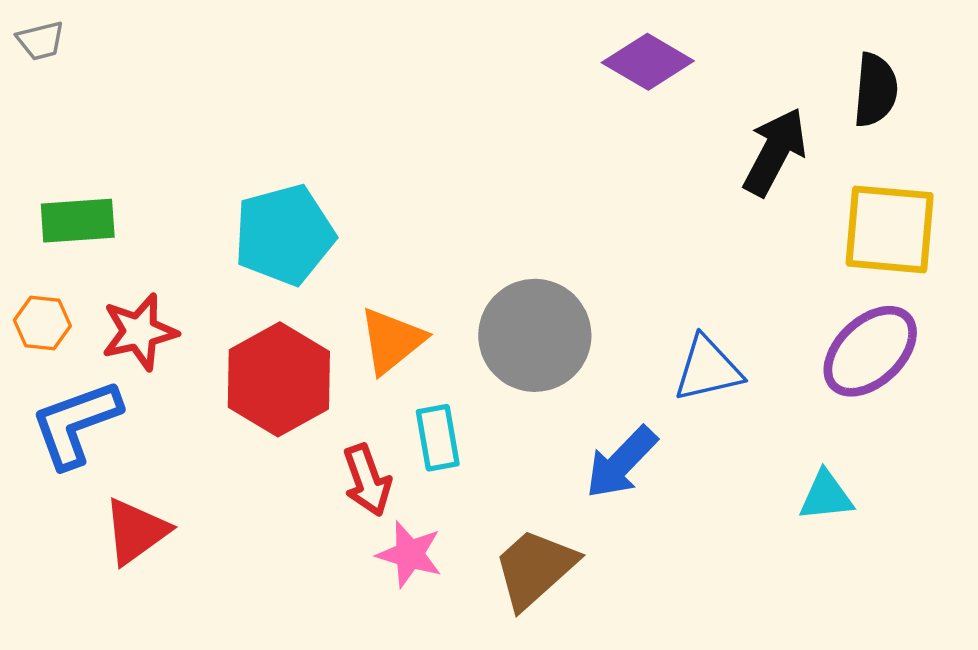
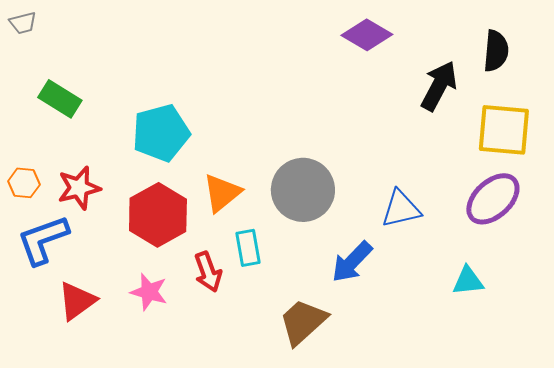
green rectangle: (78, 221) -> (60, 99), moved, turned 36
pink star: (409, 554) -> (149, 292), moved

